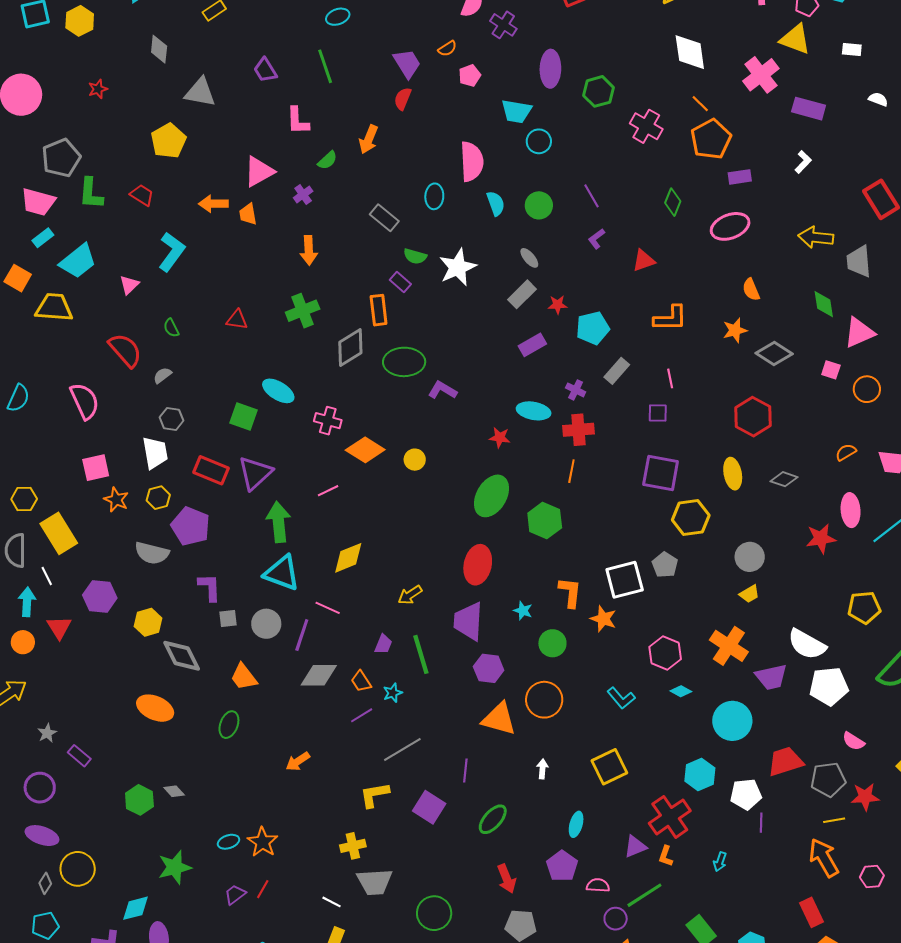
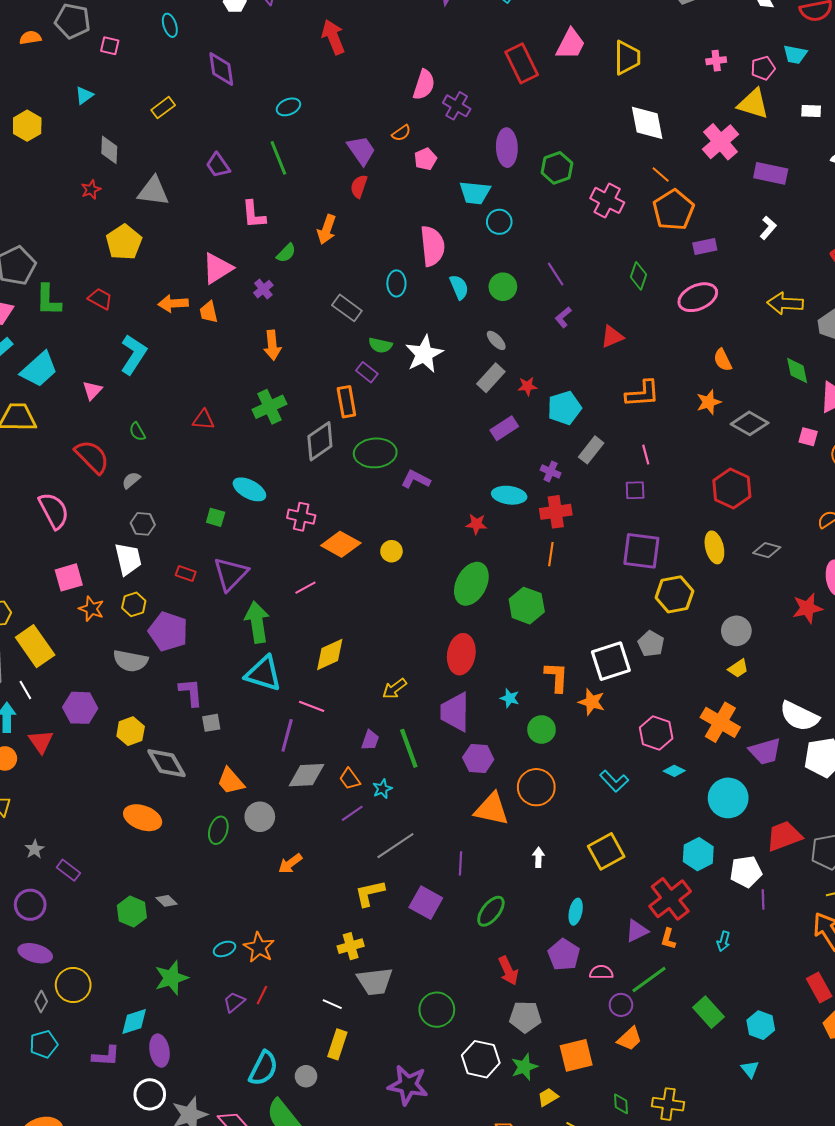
red star: (98, 89) -> (91, 190), moved
green square: (243, 417) -> (216, 517), size x0.7
red rectangle: (211, 470) -> (186, 573), size x0.6
gray circle: (266, 624) -> (260, 817), moved

